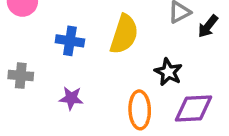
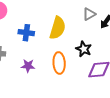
orange ellipse: (140, 110) -> (59, 63), moved

